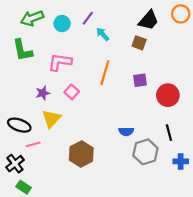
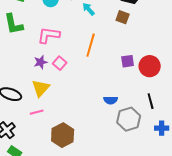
purple square: (140, 80) -> (128, 61), moved
purple star: (43, 93) -> (41, 62), moved
pink line: (33, 144) -> (37, 112), moved
brown hexagon: (81, 154) -> (63, 135), moved

